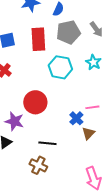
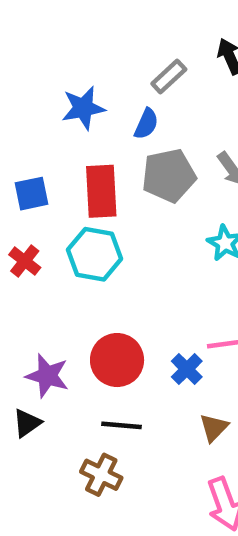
cyan hexagon: (60, 67) -> (95, 254), moved
red circle: (35, 102) -> (117, 360), moved
brown triangle: (88, 133) -> (214, 428), moved

